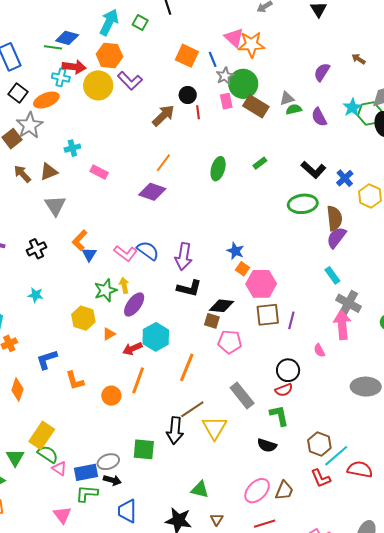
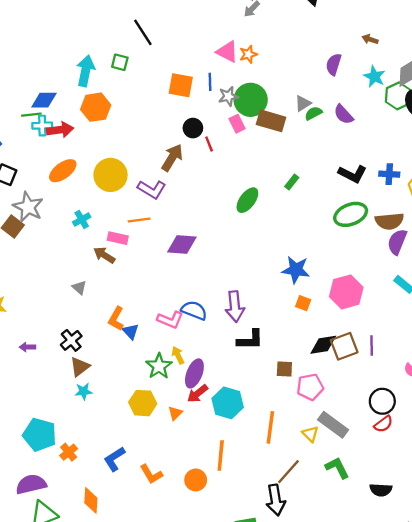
orange star: (251, 44) -> (248, 54), size x0.6
blue line: (213, 59) -> (210, 82), turned 35
gray star: (225, 76) -> (228, 96), turned 30
cyan cross: (61, 77) -> (42, 126), moved
purple L-shape: (130, 81) -> (152, 189), moved
yellow circle: (98, 85) -> (110, 175), moved
orange ellipse: (46, 100) -> (63, 171), moved
cyan star: (352, 108) -> (374, 76), moved
orange line: (163, 163) -> (139, 220), moved, turned 60
green ellipse: (218, 169) -> (247, 200), turned 35
brown triangle: (49, 172) -> (80, 367), moved
brown arrow: (22, 174) -> (104, 255), moved
blue cross: (345, 178) -> (389, 174), turned -30
gray triangle: (55, 206) -> (79, 288), size x0.6
brown semicircle: (334, 218) -> (389, 221), turned 105
blue star: (235, 251) -> (296, 270), moved, size x1.4
pink hexagon: (261, 284) -> (346, 292), moved
black diamond: (221, 306) -> (323, 345), moved
red arrow: (132, 349) -> (198, 394), moved
gray rectangle: (242, 395) -> (333, 425), moved
green L-shape: (279, 416) -> (337, 468), moved
yellow triangle: (214, 428) -> (310, 434), moved, size x0.6

